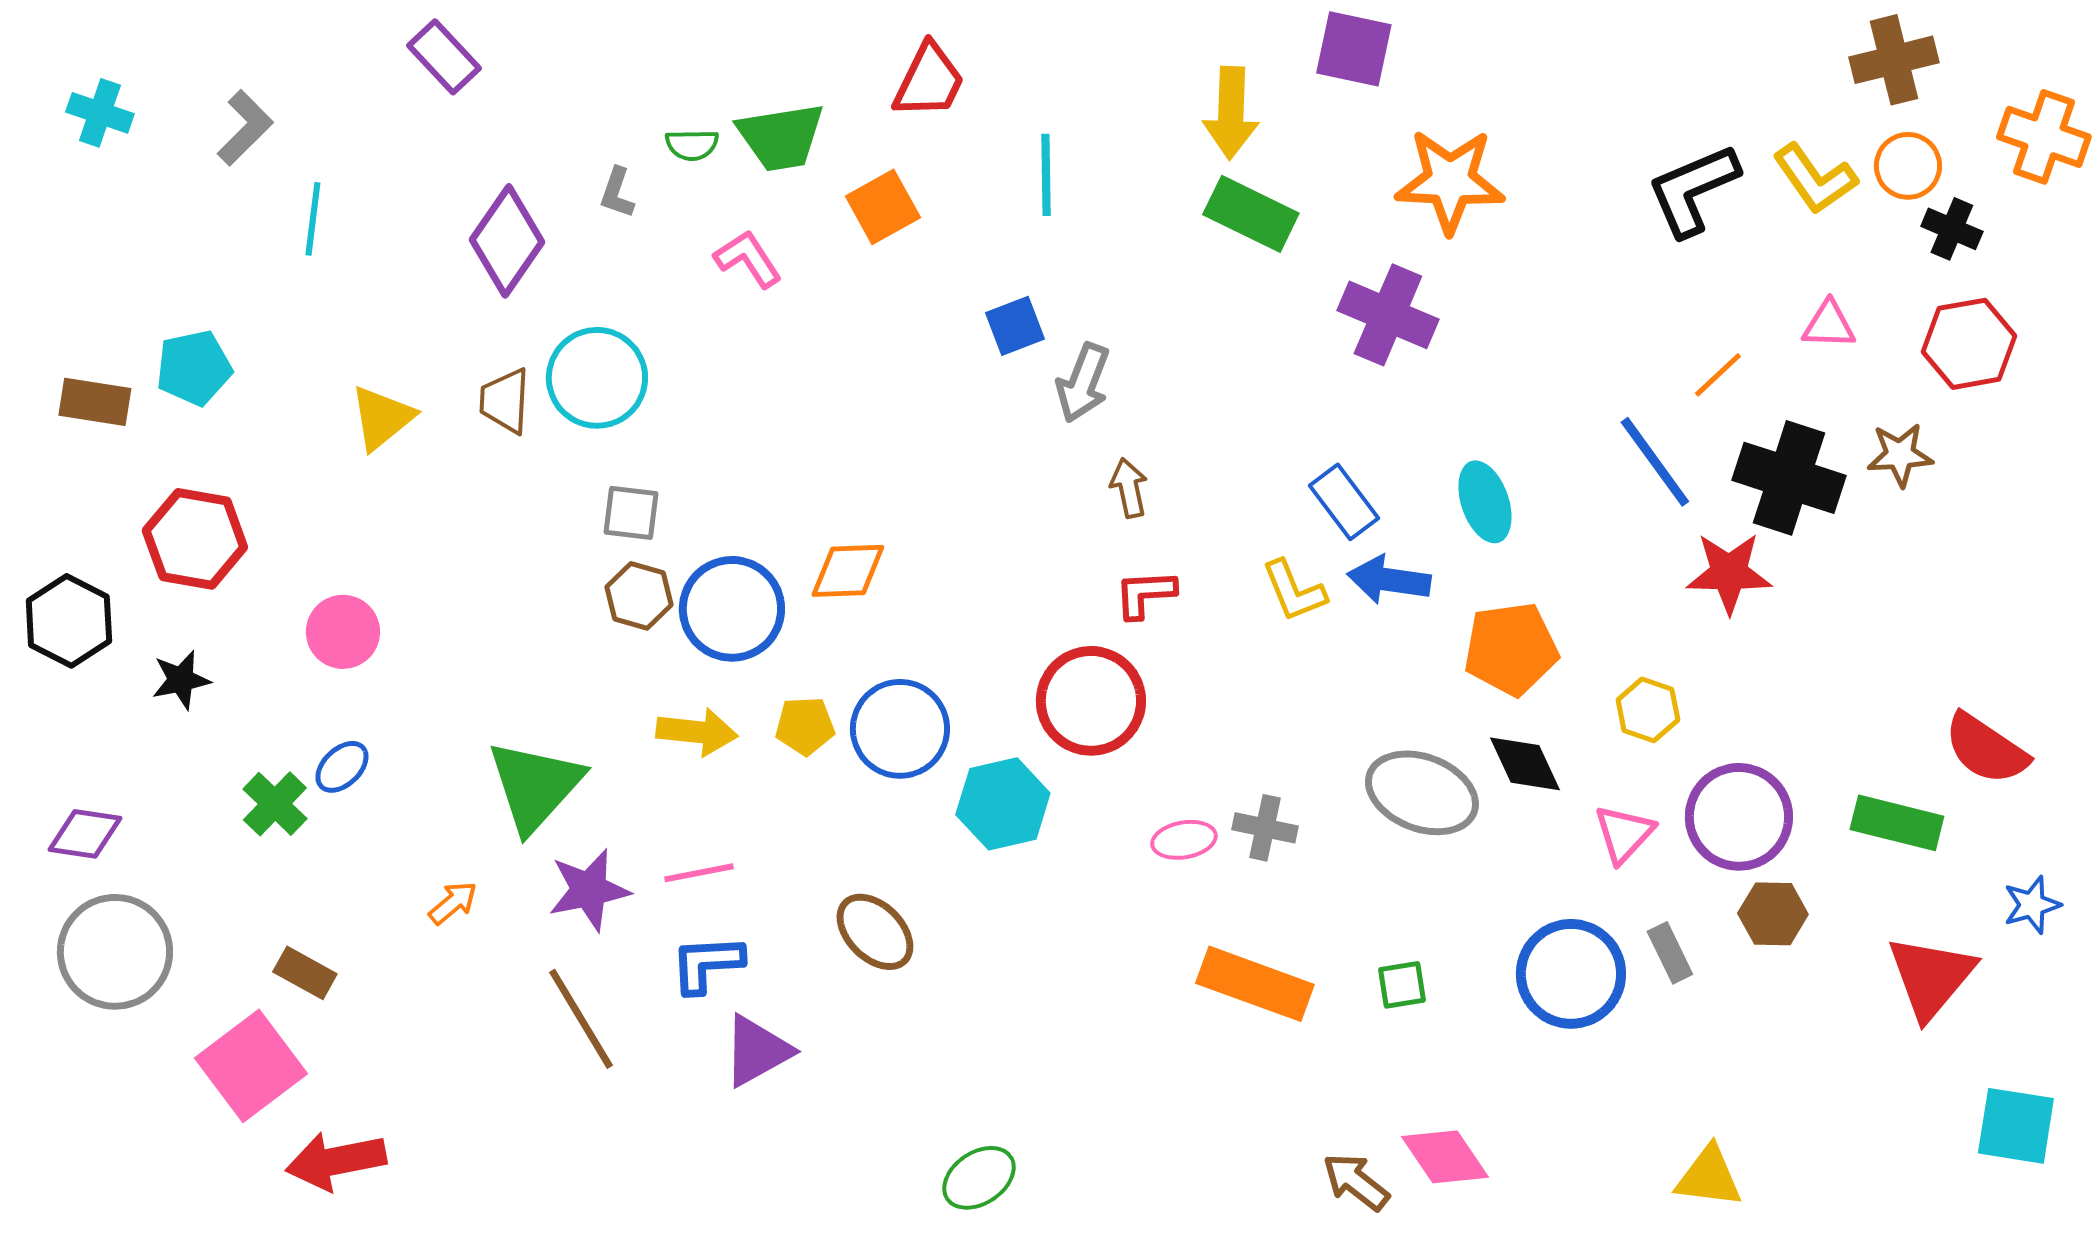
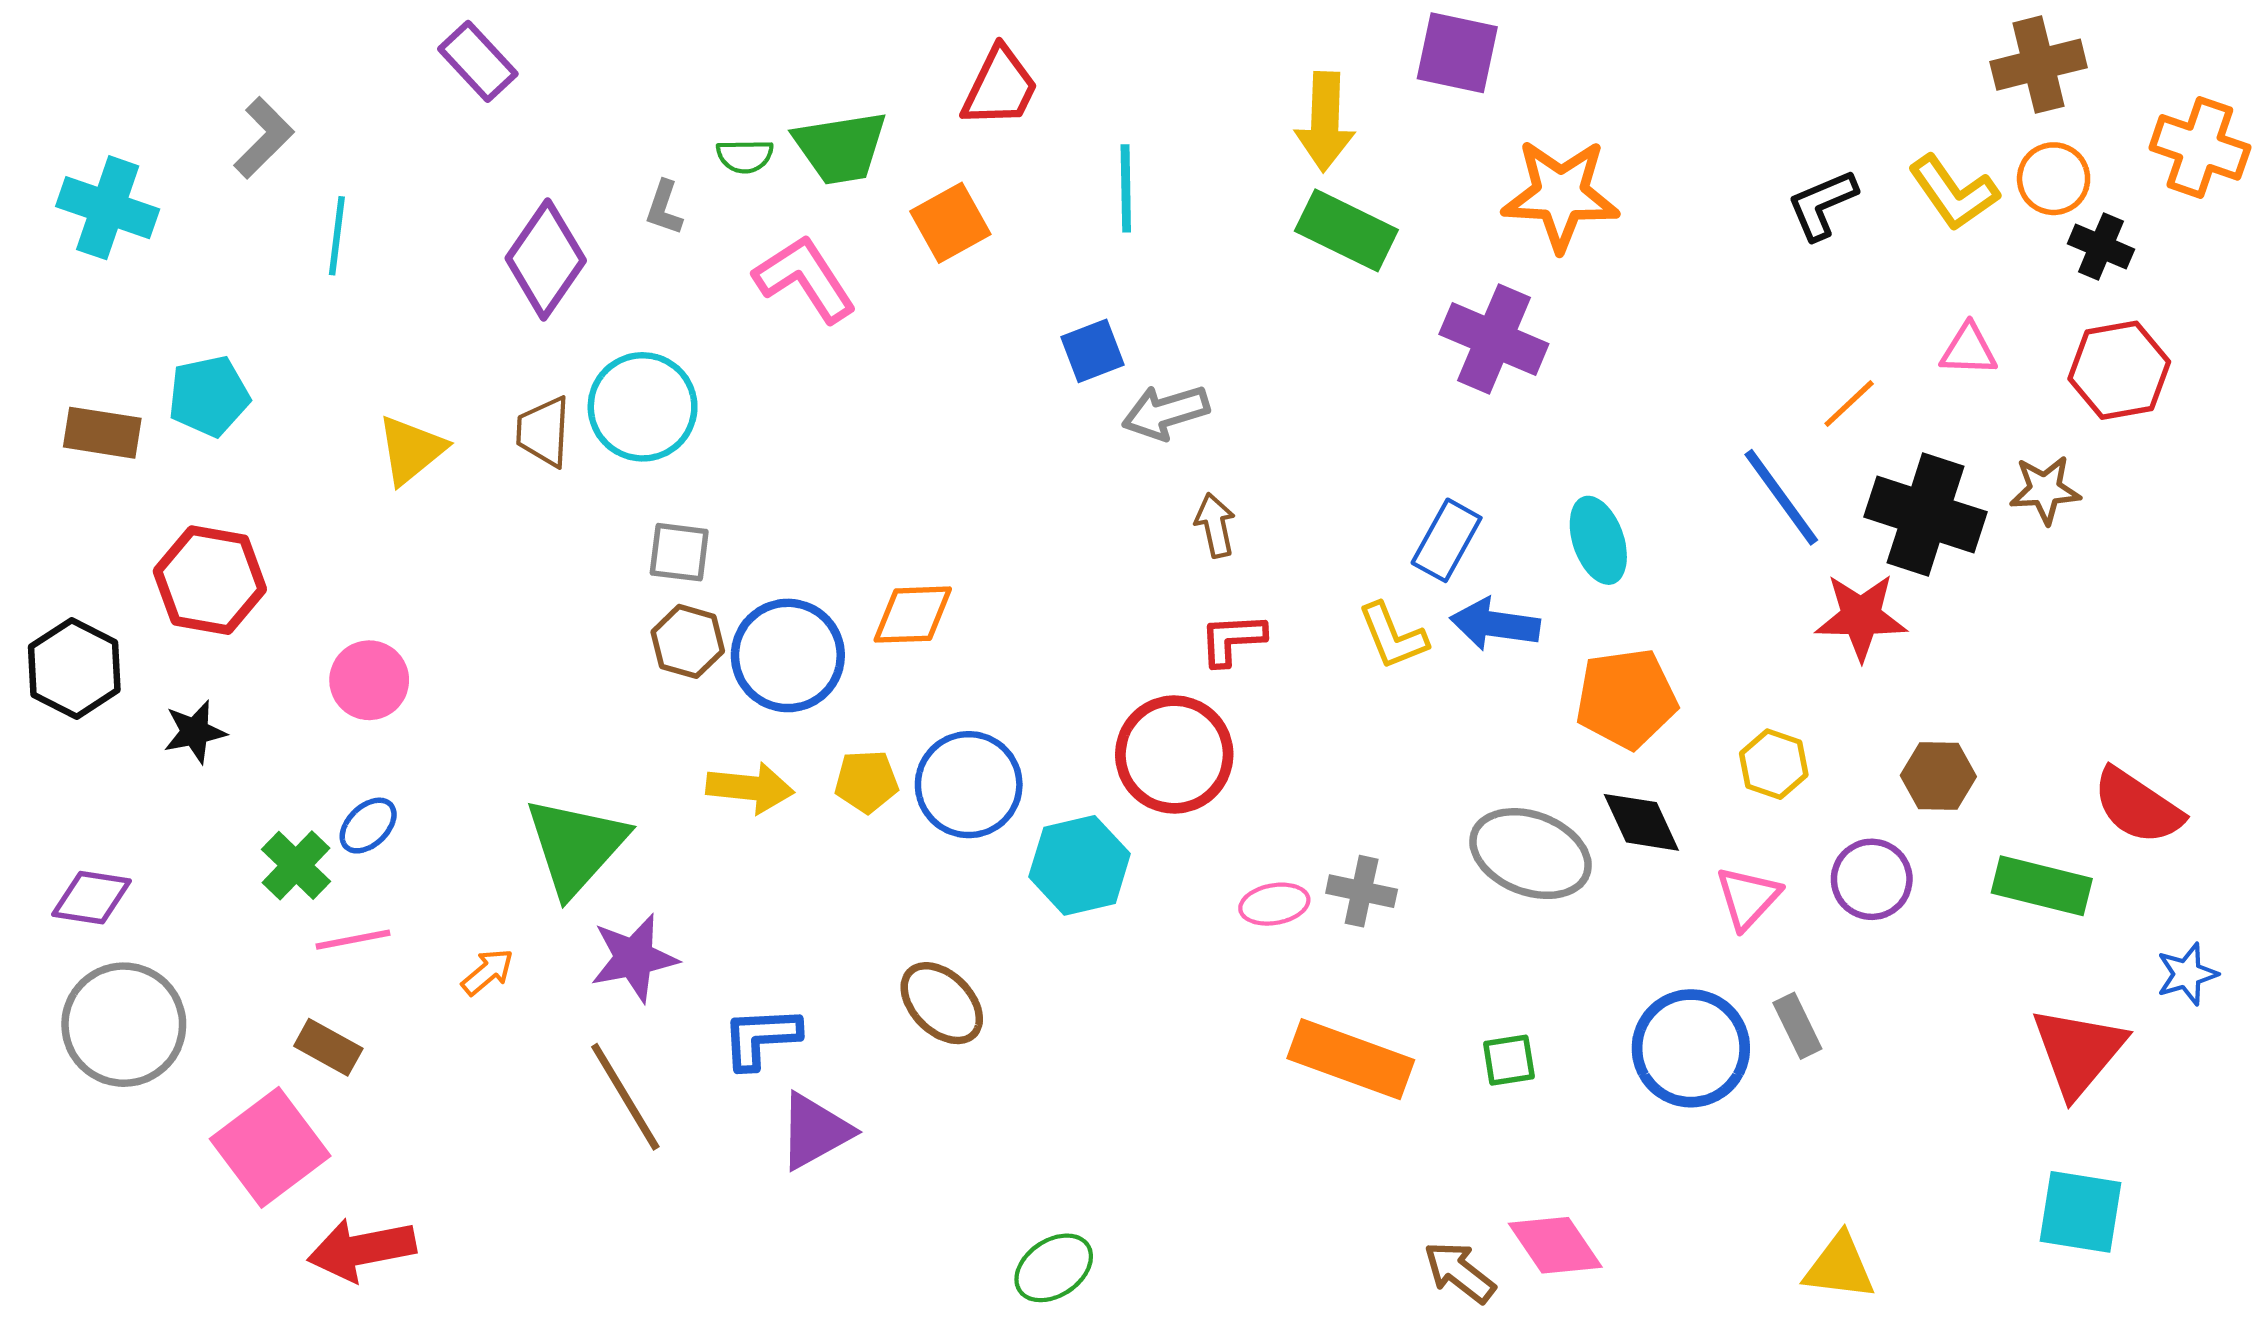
cyan cross: (100, 113) -> (108, 208), moved, size x1.4
black L-shape: (1693, 190) -> (1822, 205), size x0.7
pink L-shape: (748, 259) -> (805, 279), size x1.4
gray arrow: (1083, 383) -> (1166, 412), turned 52
blue rectangle: (1344, 502) -> (1447, 540), turned 66
purple circle: (1739, 817) -> (1872, 879), size x0.7
pink line: (699, 873) -> (353, 940), moved
brown hexagon: (1773, 914) -> (1938, 776), moved
cyan square: (2016, 1126) -> (2080, 1212), moved

